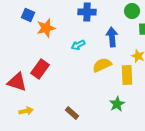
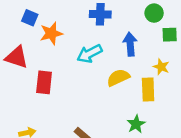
cyan arrow: (78, 45) -> (89, 54), size x1.5
red rectangle: (40, 69) -> (44, 82), turned -30
red triangle: (17, 82) -> (17, 57), moved

